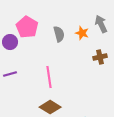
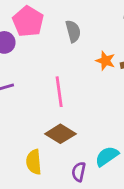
orange star: (82, 33) -> (105, 61), moved

